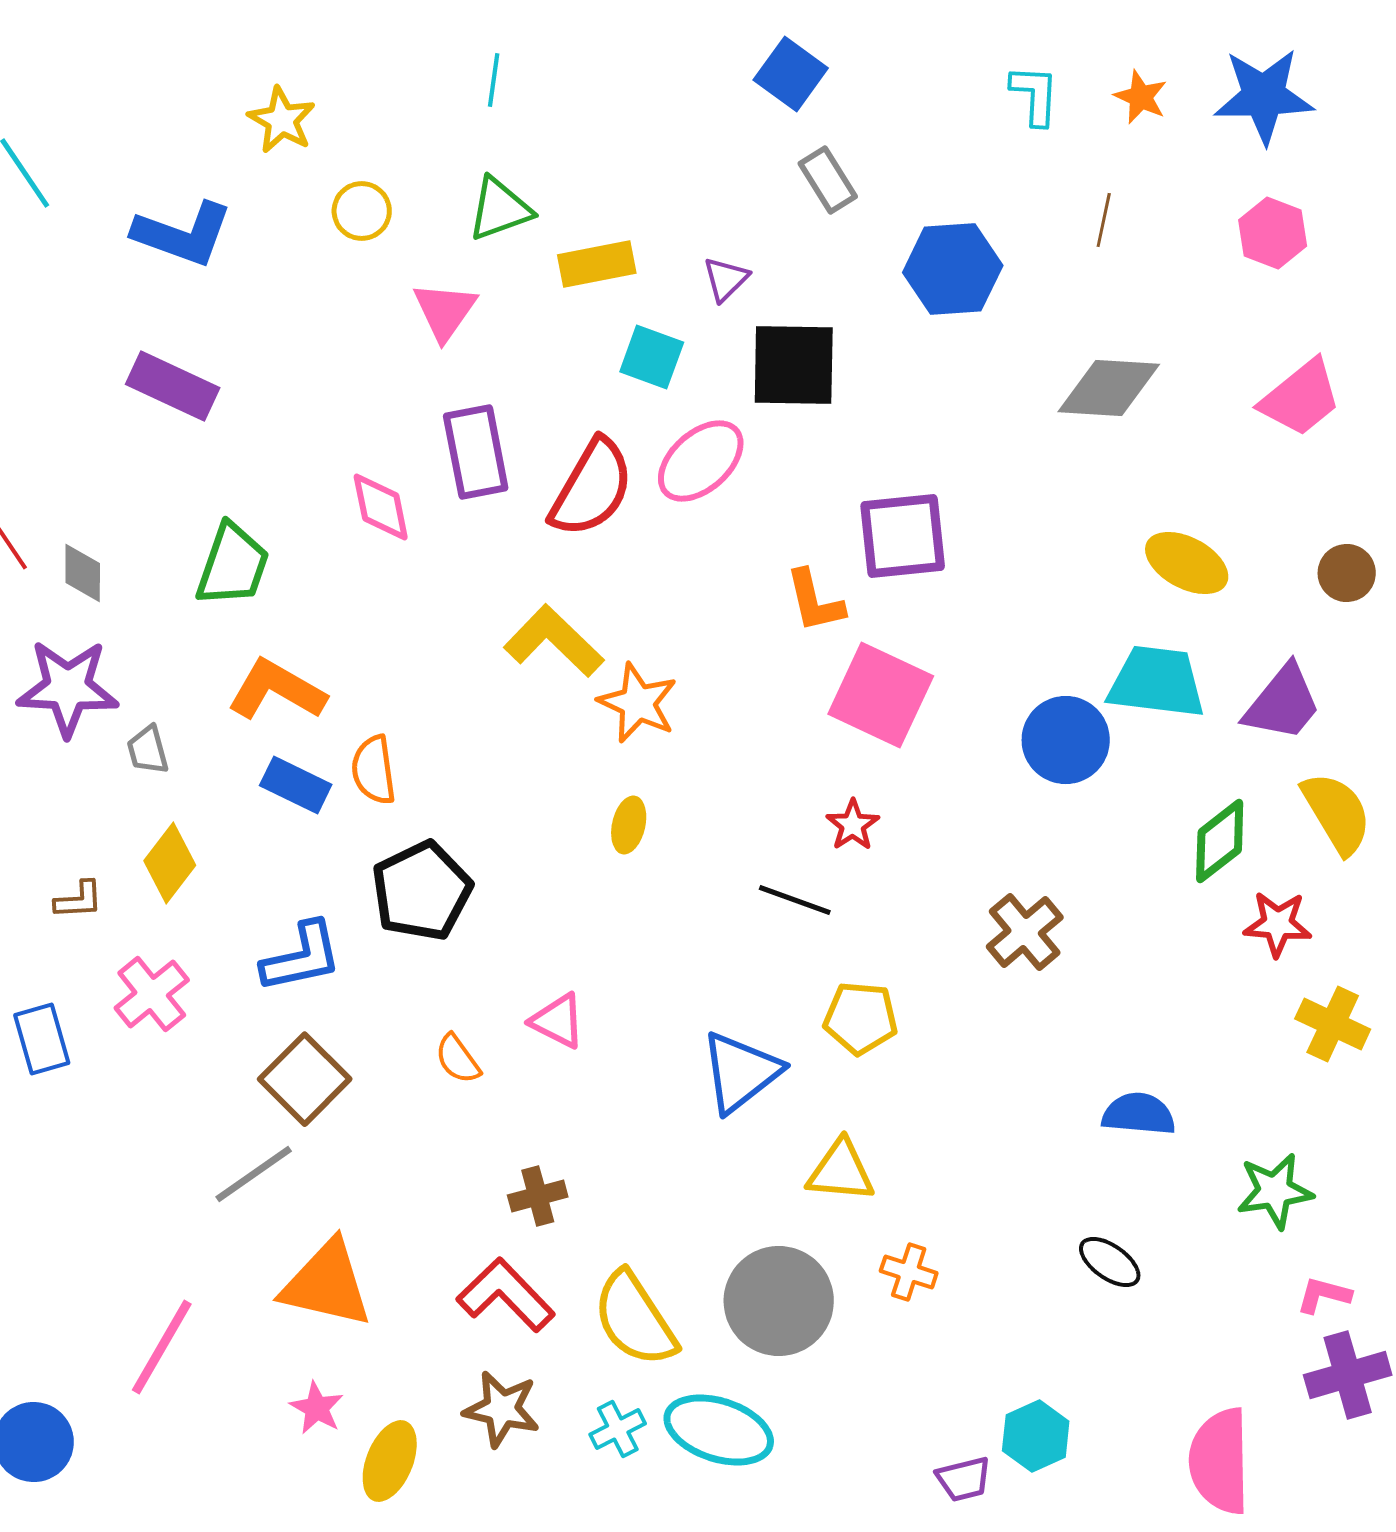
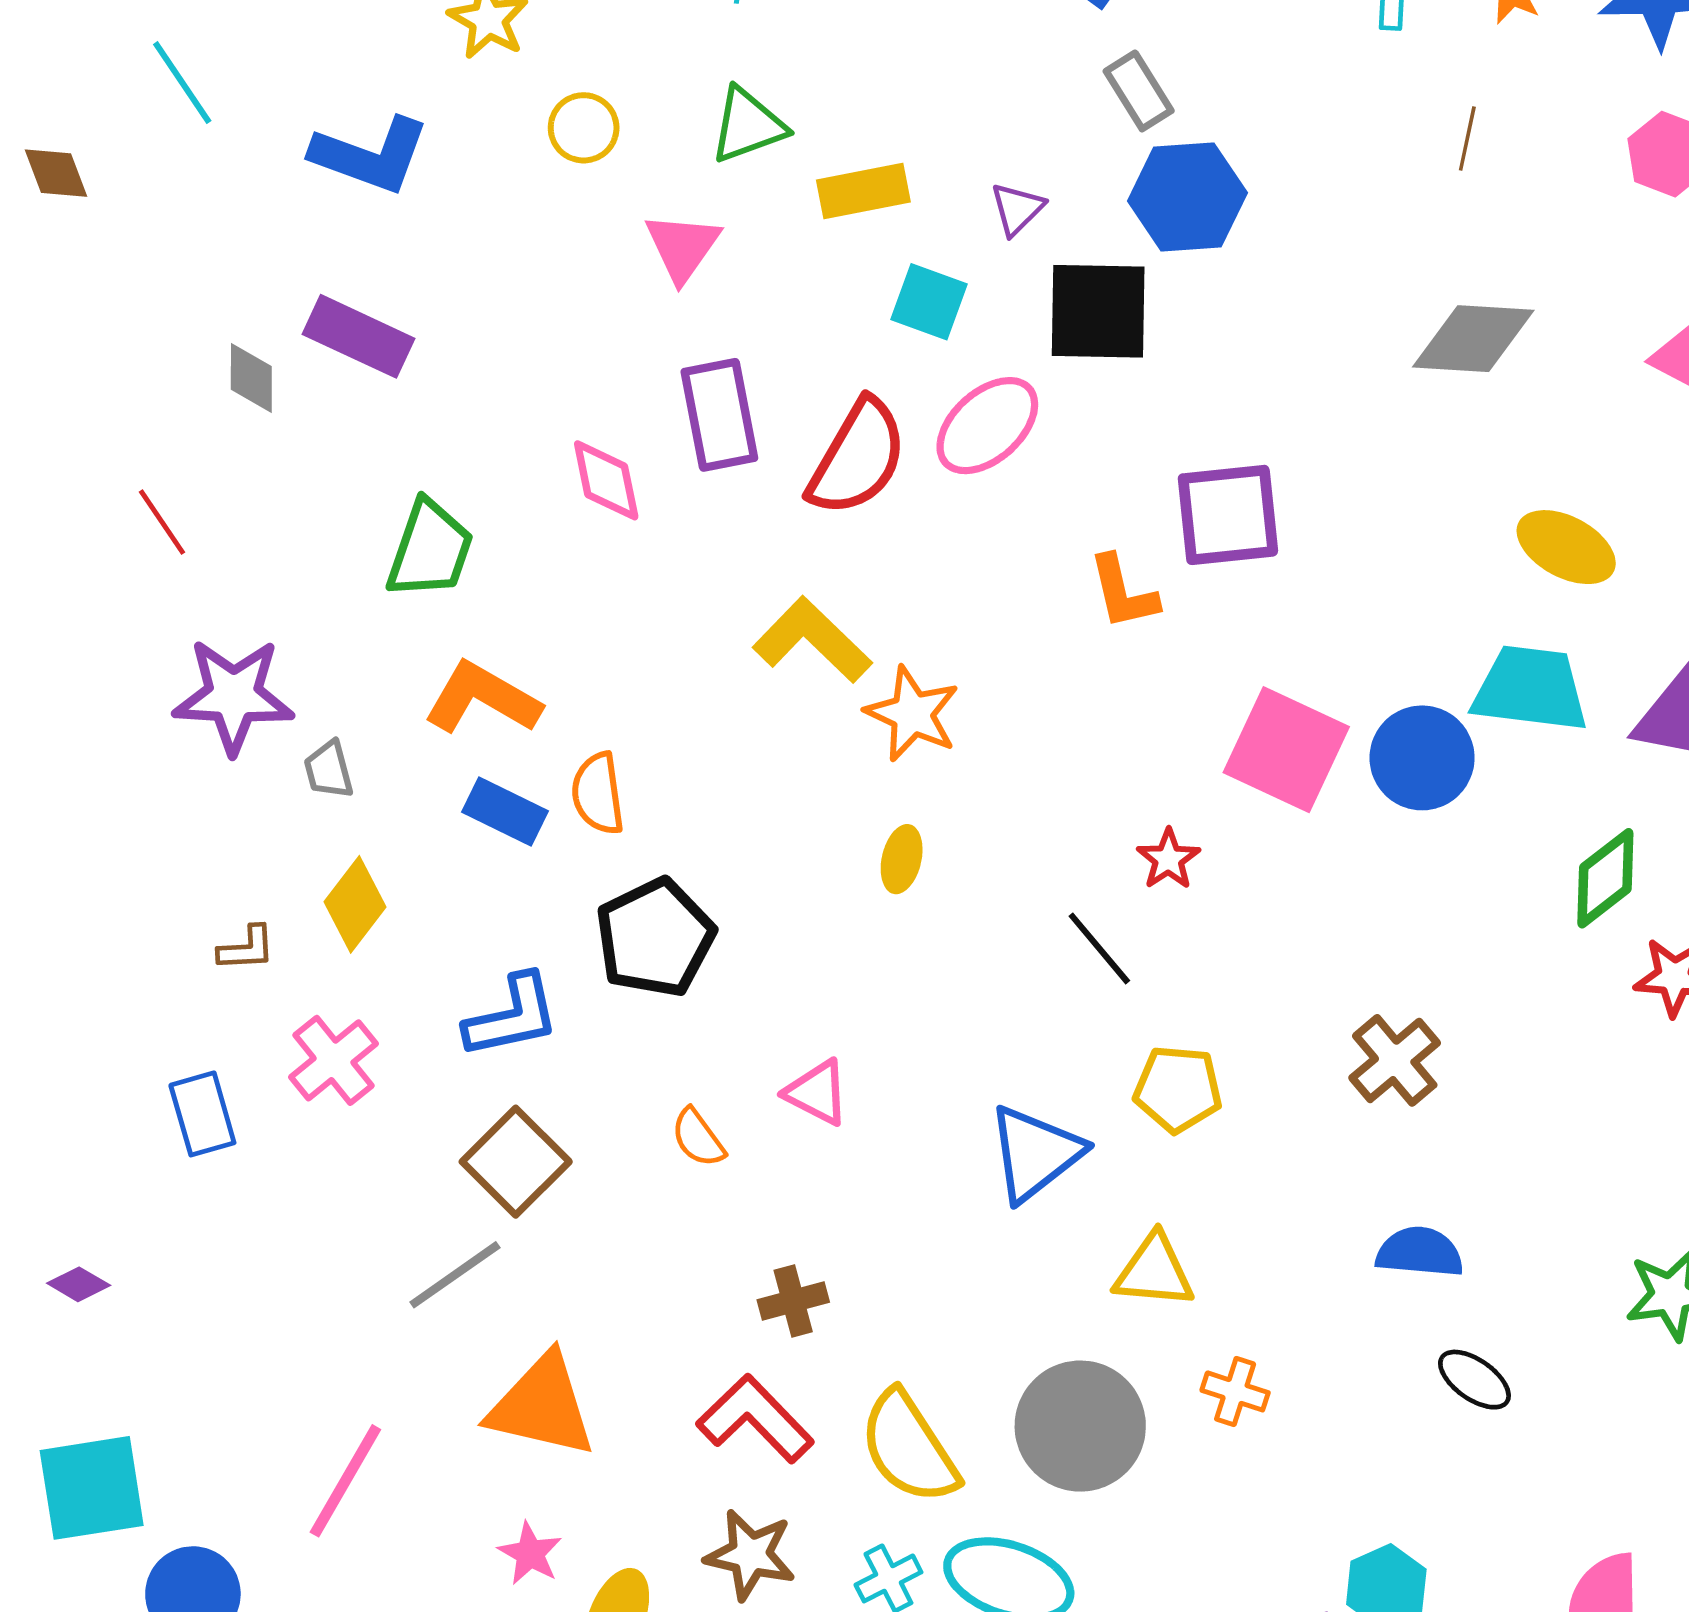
blue hexagon: (953, 269) -> (1187, 197), moved
gray diamond: (83, 573) -> (251, 378), moved
pink square: (881, 695) -> (1286, 750), moved
black line: (795, 900) -> (1099, 948), turned 30
brown cross: (1025, 932) -> (1395, 1060), moved
blue semicircle: (1139, 1114) -> (1420, 1252), moved

